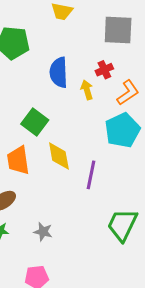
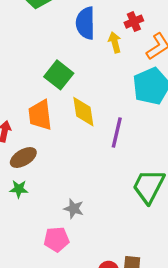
gray star: (43, 232) -> (74, 209), moved

